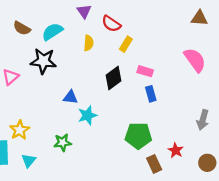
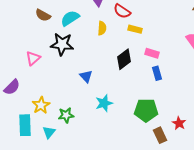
yellow rectangle: (126, 44) -> (135, 29), turned 72
blue triangle: (70, 97) -> (86, 76), turned 40
cyan star: (87, 115) -> (104, 103), moved
green star: (63, 142) -> (66, 115), moved

